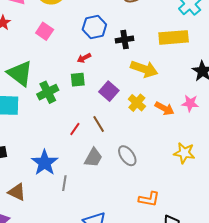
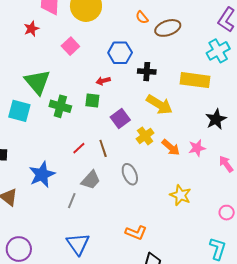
green cross: (48, 92) -> (60, 106), turned 30
pink star: (190, 103) -> (197, 148), turned -30
gray ellipse: (127, 156) -> (130, 174), moved
gray line: (64, 183) -> (72, 201), moved

